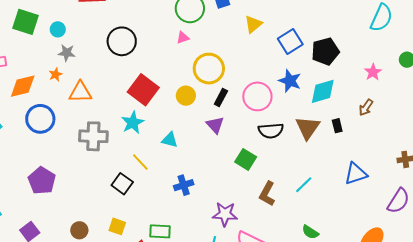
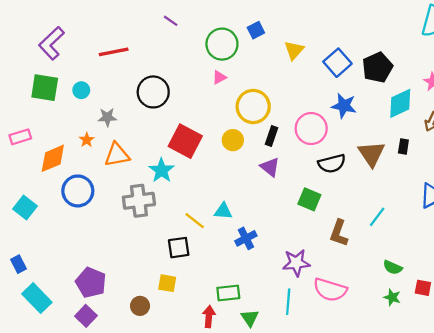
gray star: (67, 53) -> (107, 117), moved
cyan diamond: (323, 91) -> (400, 103), moved
cyan star: (133, 123) -> (162, 170), moved
black rectangle: (337, 126) -> (403, 147), turned 32
cyan triangle: (170, 140) -> (223, 211), moved
purple pentagon: (42, 181) -> (91, 283), moved
black square: (122, 184) -> (179, 248), turned -35
yellow square: (117, 226) -> (167, 283), moved

